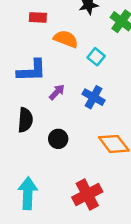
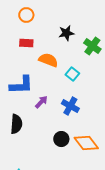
black circle: (58, 139) -> (61, 139), moved

